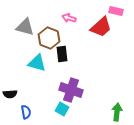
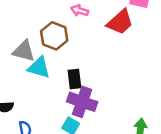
gray triangle: (25, 27) -> (24, 51), moved
black rectangle: (62, 54) -> (74, 79), moved

